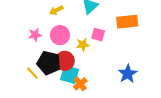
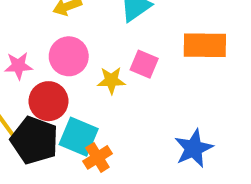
pink star: (35, 35) -> (18, 66), moved
red circle: (65, 61) -> (48, 101), moved
black pentagon: (49, 63) -> (35, 140), moved

